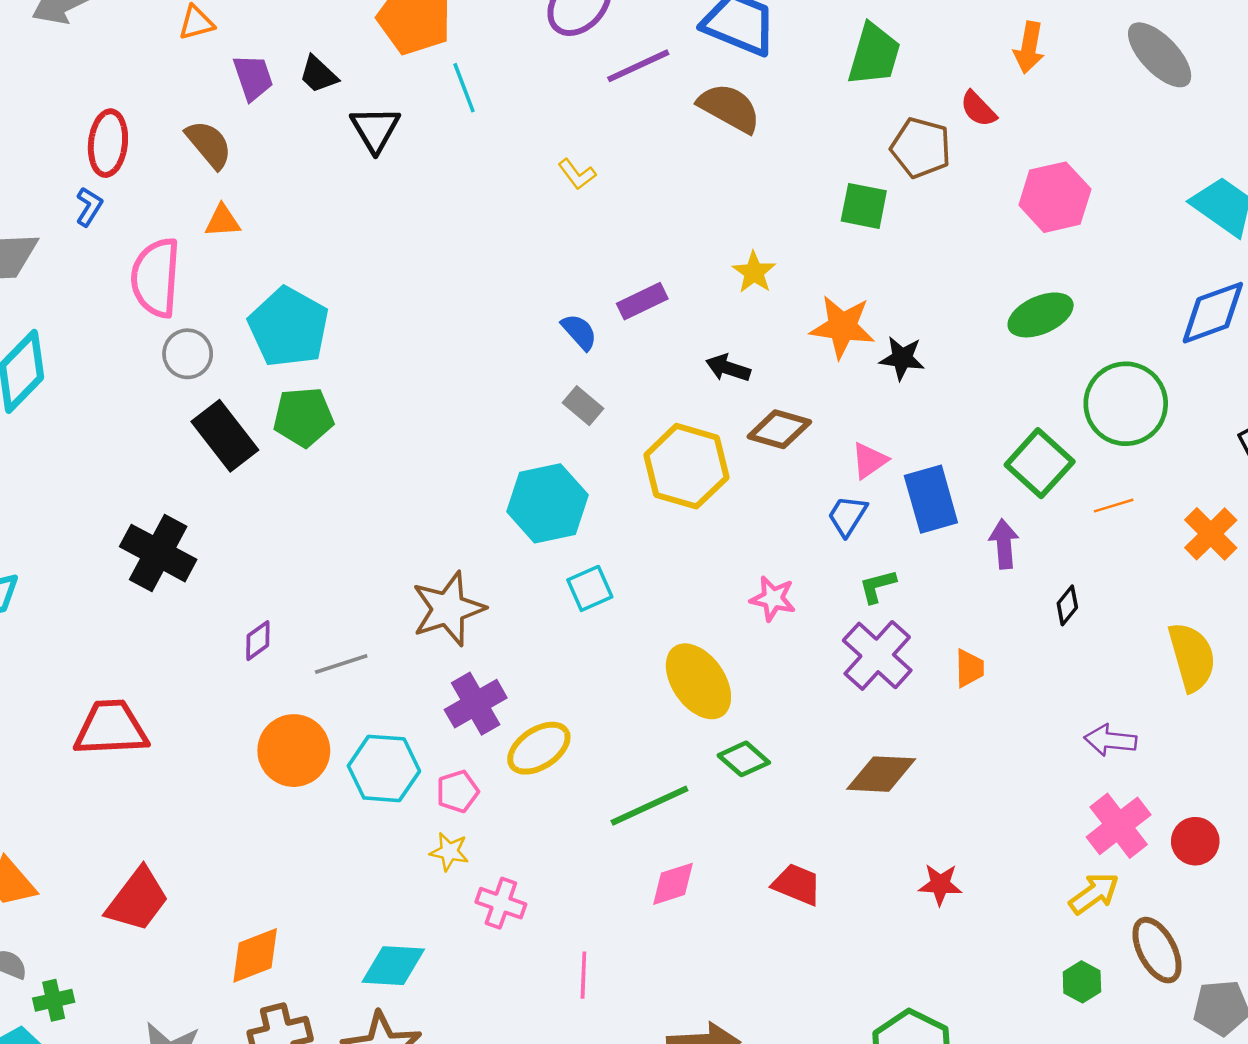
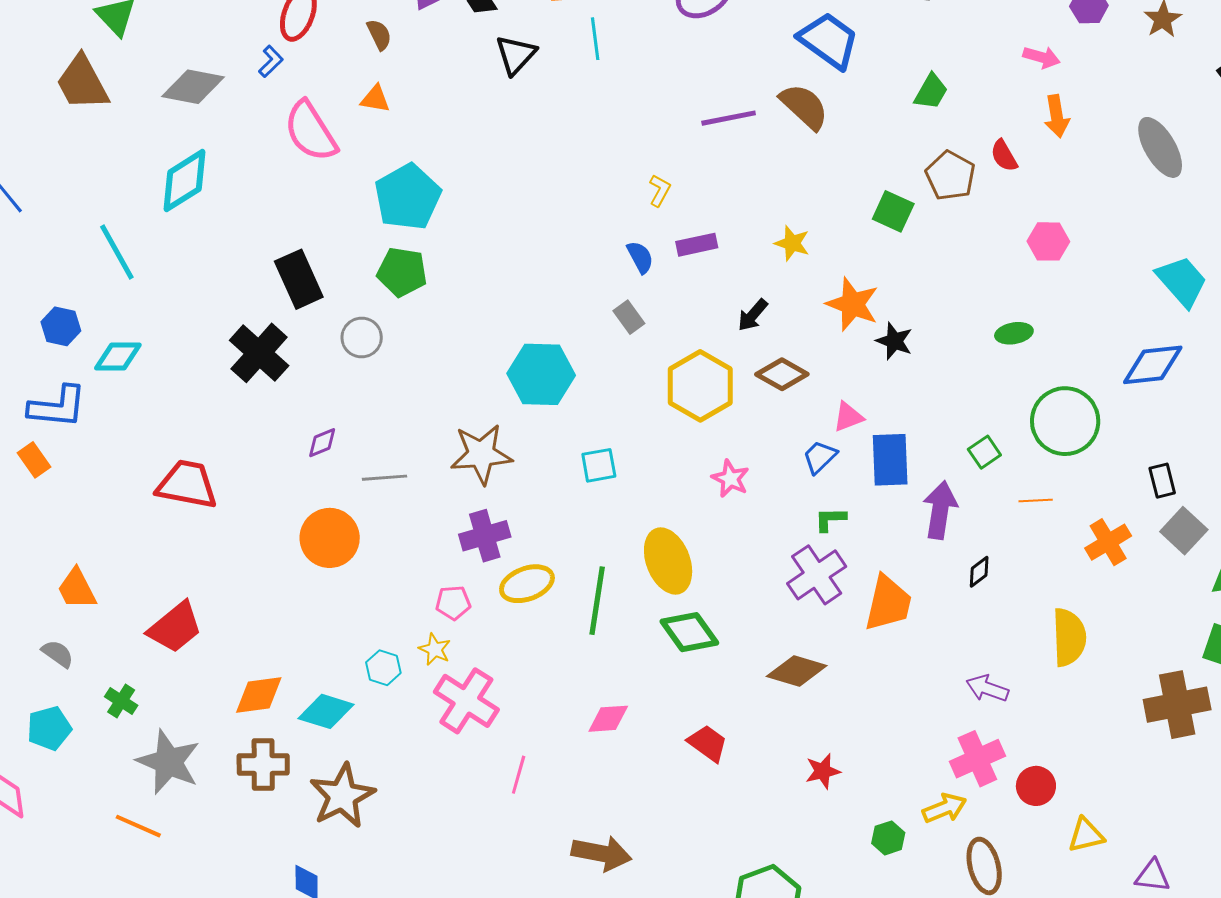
orange arrow: (1029, 48) -> (1057, 116), turned -33
green trapezoid: (874, 54) -> (931, 92), size x0.7
purple line: (638, 66) -> (729, 118), moved
brown semicircle: (209, 144) -> (379, 35), size x0.7
yellow L-shape: (577, 174) -> (660, 190), moved, turned -128
pink hexagon: (1055, 197) -> (1048, 241), size x0.7
yellow star: (754, 272) -> (792, 243), turned -30
pink semicircle: (156, 278) -> (311, 131), turned -50
green ellipse: (1041, 315) -> (1014, 333), size x0.7
gray circle: (188, 354) -> (362, 338), moved
black arrow: (728, 368) -> (753, 315), turned -81
black rectangle: (225, 436) -> (299, 279), moved
green square: (1040, 463) -> (984, 452), size x0.6
cyan hexagon: (547, 503) -> (541, 374), moved
purple arrow: (1004, 544) -> (940, 510), size x1.4
pink star: (773, 599) -> (730, 479), moved
orange trapezoid: (969, 668) -> (888, 603), size x1.8
green diamond: (744, 759) -> (689, 632), size x1.4
cyan hexagon: (384, 768) -> (383, 668), moved, size x0.6
green line: (649, 806) -> (597, 601), moved, turned -70
red star: (940, 884) -> (823, 771), turned -30
pink cross: (501, 903) -> (466, 701), size x1.6
cyan diamond: (393, 966) -> (326, 711), moved
green hexagon: (1082, 982) -> (888, 838), moved
green cross: (54, 1000) -> (121, 701), moved, turned 32

